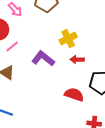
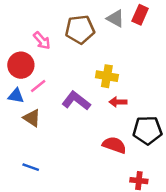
yellow cross: (68, 39) -> (107, 76), turned 36

